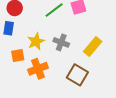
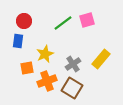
gray cross: (61, 42) -> (73, 64), moved, turned 35
brown square: (77, 75) -> (72, 88), moved

